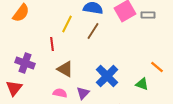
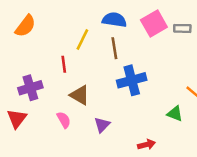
brown line: (93, 31) -> (114, 48), turned -42
purple cross: (25, 63) -> (30, 88), turned -36
blue cross: (107, 76) -> (132, 80), moved, turned 30
pink semicircle: (60, 93) -> (64, 120), moved, turned 48

